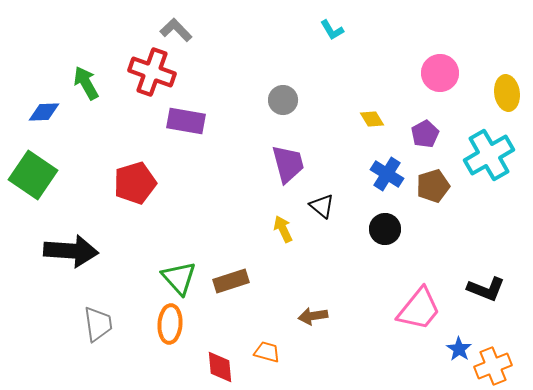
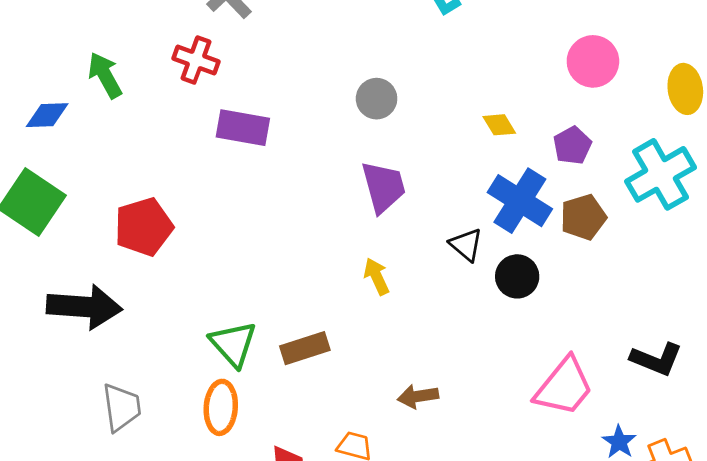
red cross: (152, 72) -> (196, 60), size x0.7
blue cross: (387, 174) -> (520, 201), size x1.4
red pentagon: (135, 183) -> (144, 227), moved
black triangle: (322, 206) -> (466, 245), moved

